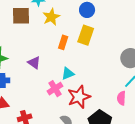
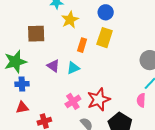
brown square: (21, 16) -> (36, 34), moved
cyan triangle: (68, 74) -> (73, 68), moved
pink cross: (55, 89) -> (73, 101), moved

